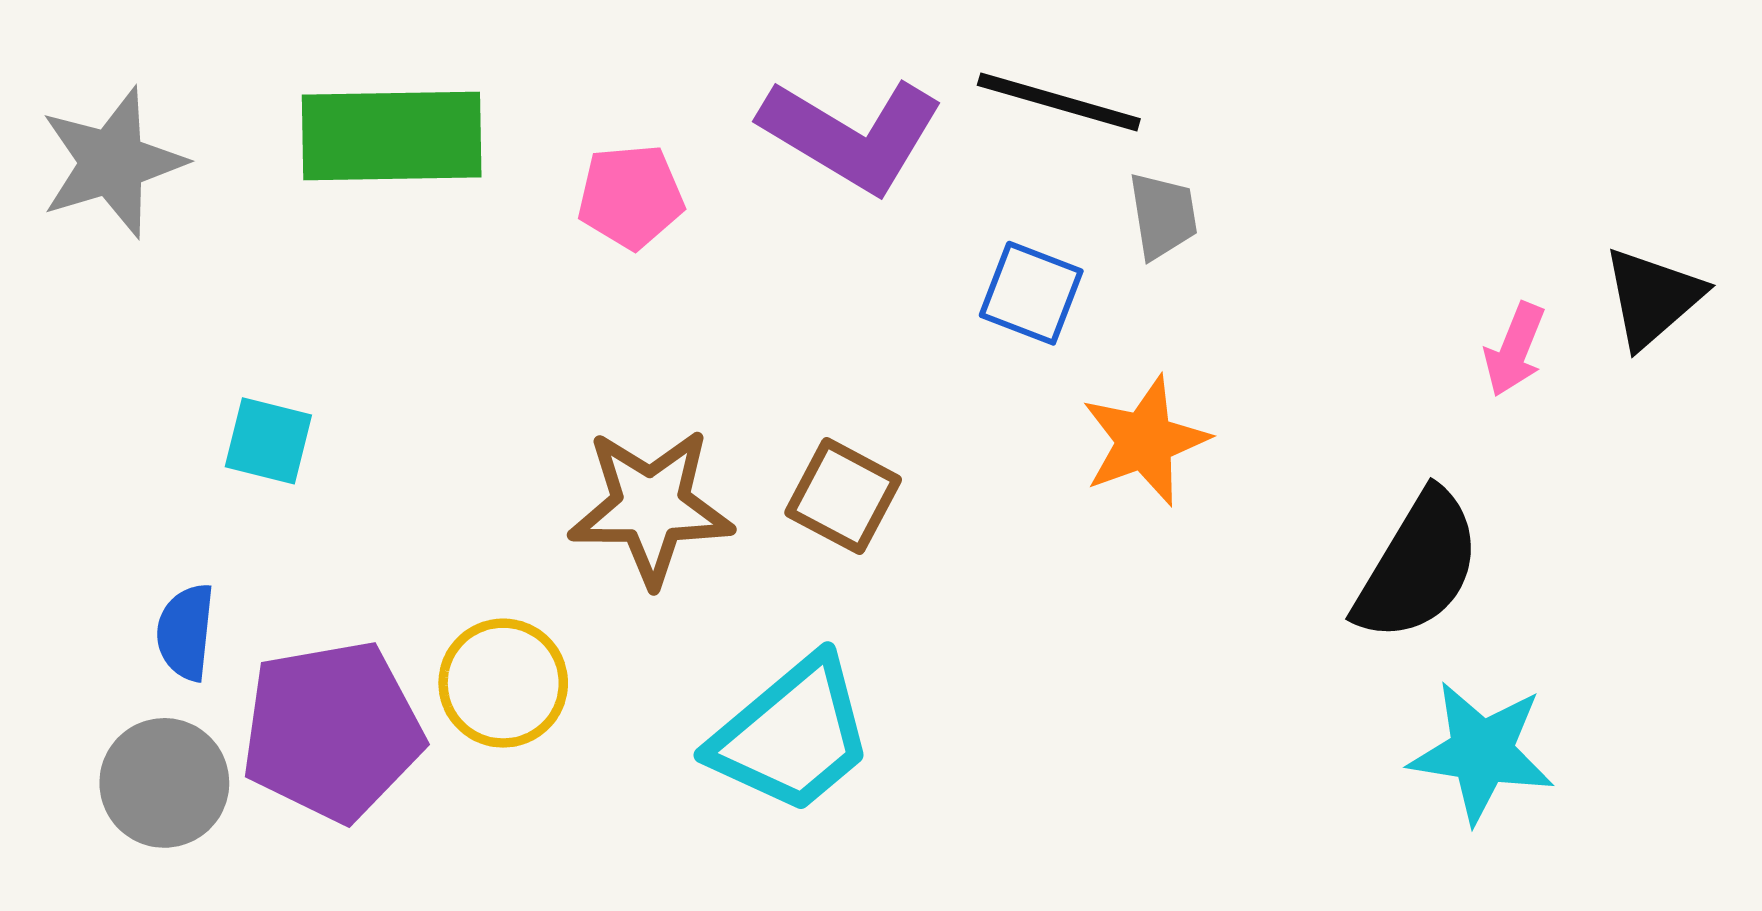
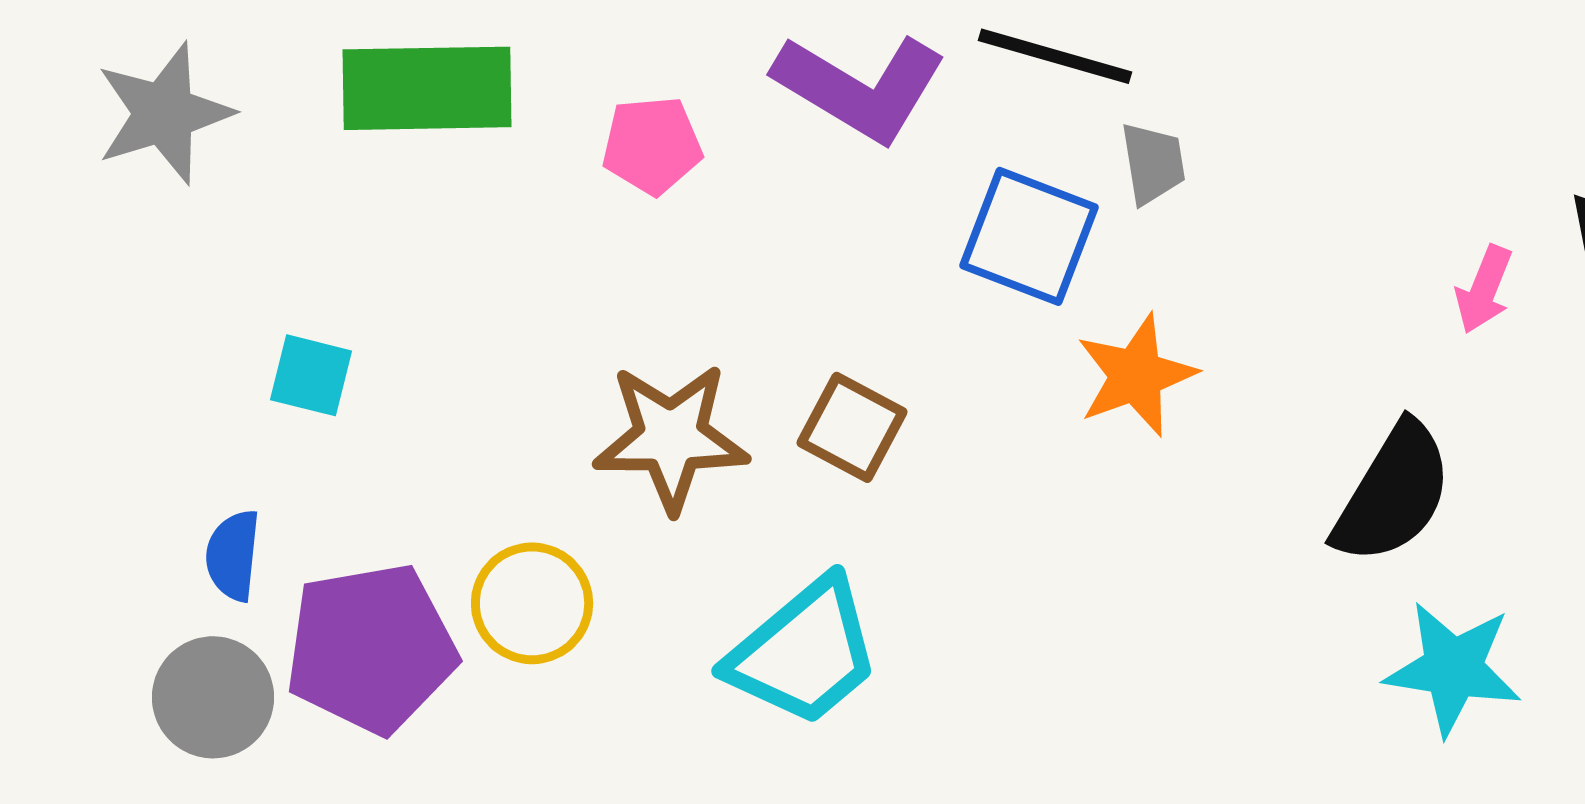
blue square: (1031, 293) -> (1029, 236), size x1.4

